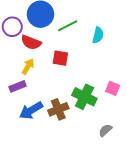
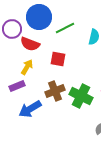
brown cross: (58, 109) -> (55, 91), moved

